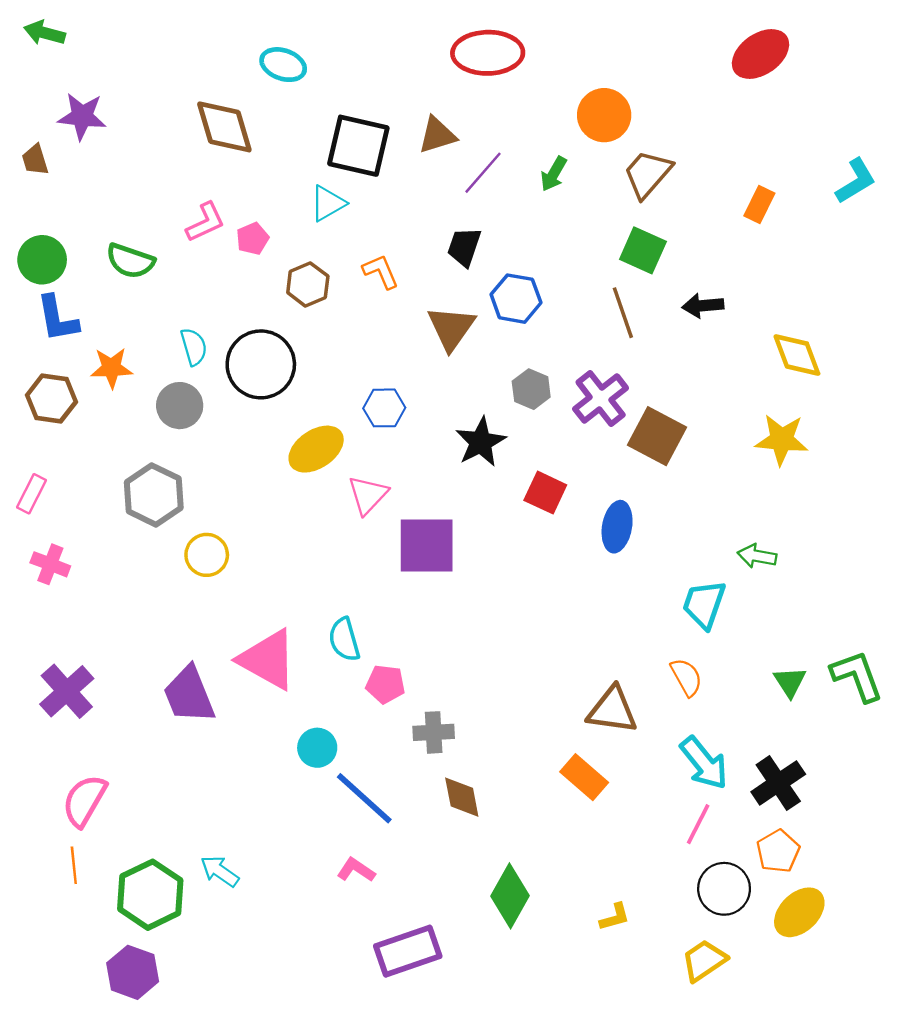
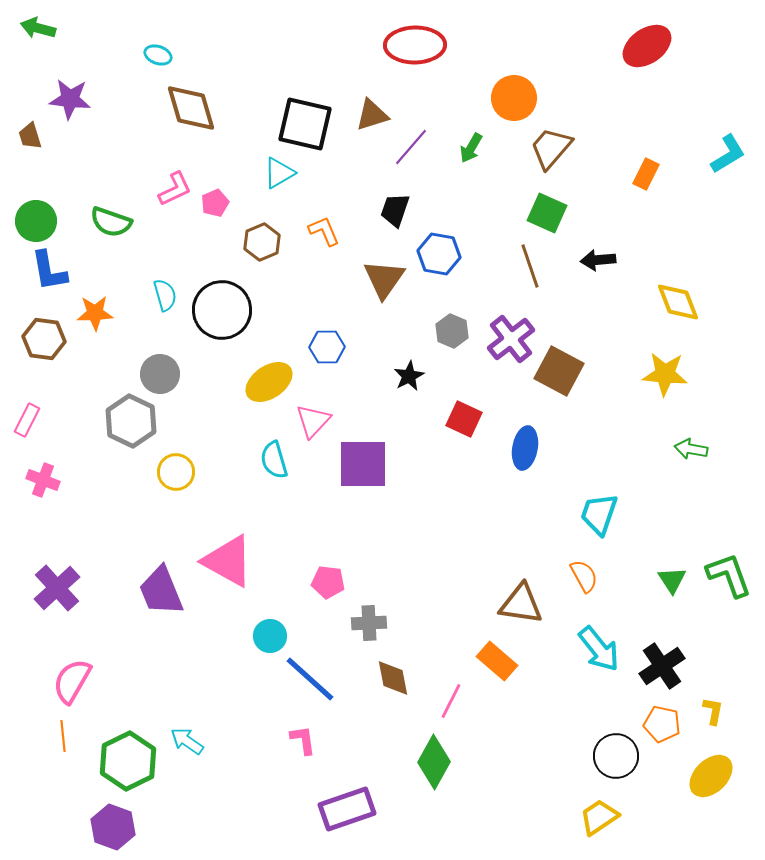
cyan ellipse: (283, 65) -> (158, 55), moved, size x0.7
gray circle: (180, 406) -> (160, 374), moved
black star: (481, 442) -> (409, 376), size x0.7
green arrow: (757, 556) -> (691, 449), moved
cyan semicircle: (344, 640) -> (274, 460), moved
pink line: (698, 824) -> (451, 701), moved
orange pentagon: (778, 851) -> (662, 724), turned -30
pink L-shape: (356, 870) -> (303, 740), turned 48
yellow ellipse: (799, 912) -> (711, 776), moved
yellow L-shape: (615, 917) -> (713, 711), moved, turned -64

